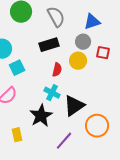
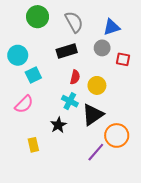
yellow circle: (78, 61) -> (97, 85), moved
black star: (41, 116) -> (58, 125), size x0.7
purple line: (64, 141) -> (96, 152), moved

